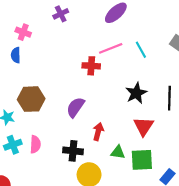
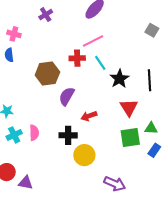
cyan line: (141, 50) -> (100, 63), moved
brown hexagon: (31, 99) -> (47, 74), moved
red arrow: (98, 132) -> (89, 116), turned -119
green triangle: (118, 152) -> (151, 128), moved

